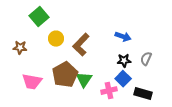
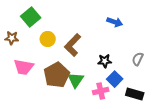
blue arrow: (123, 37) -> (115, 22), moved
brown star: (20, 48) -> (12, 38), moved
black star: (124, 61) -> (105, 61), moved
pink trapezoid: (32, 82) -> (24, 67), moved

